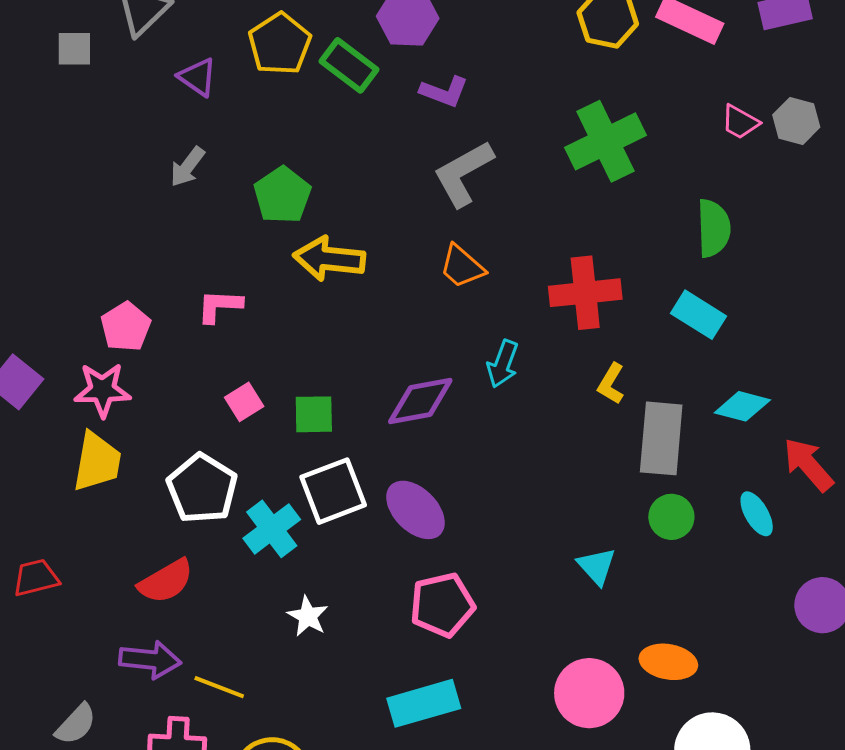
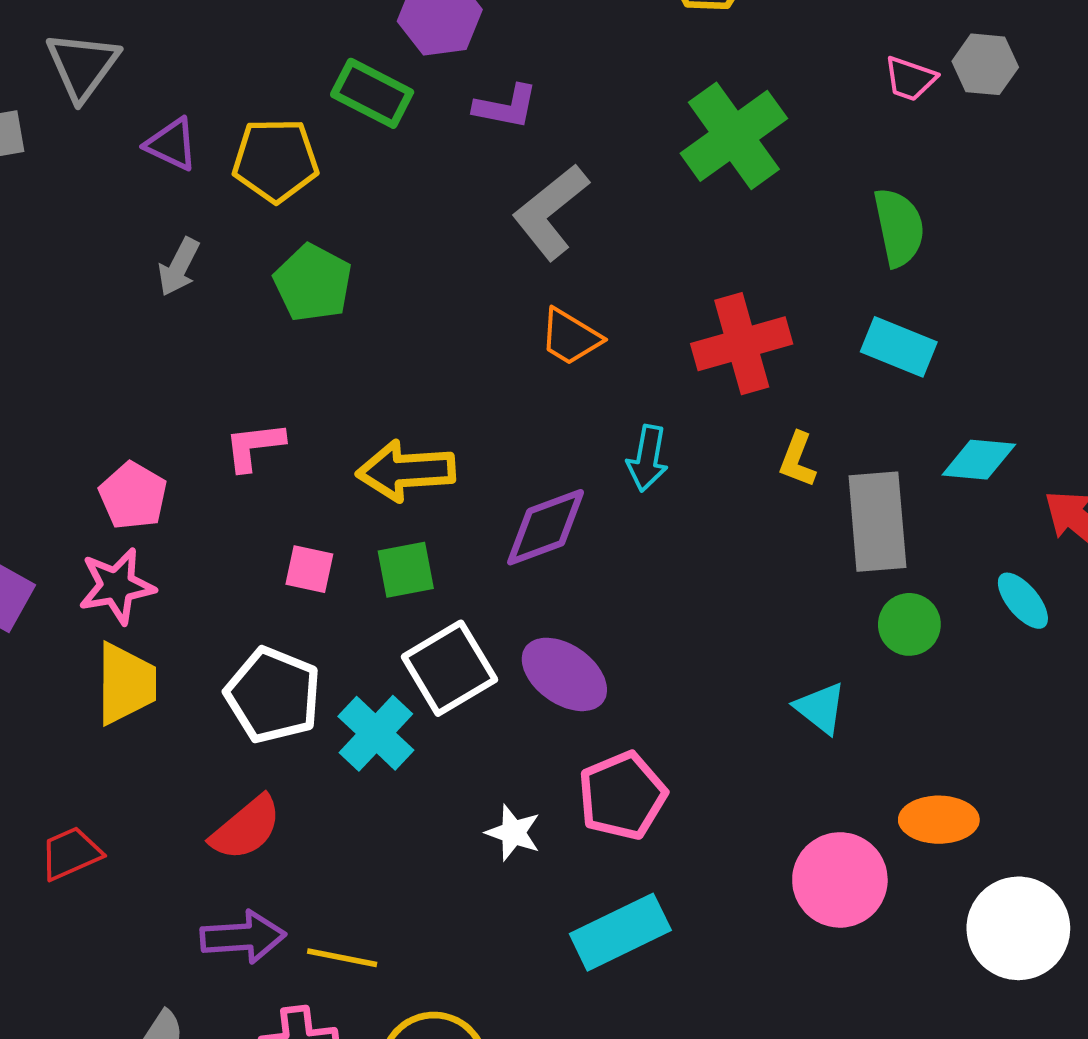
yellow pentagon: (280, 44) -> (275, 160), moved, turned -30
yellow arrow: (329, 259) -> (406, 471), moved
pink square: (244, 402) -> (309, 569), turned -36
white star: (308, 616) -> (513, 833), moved

